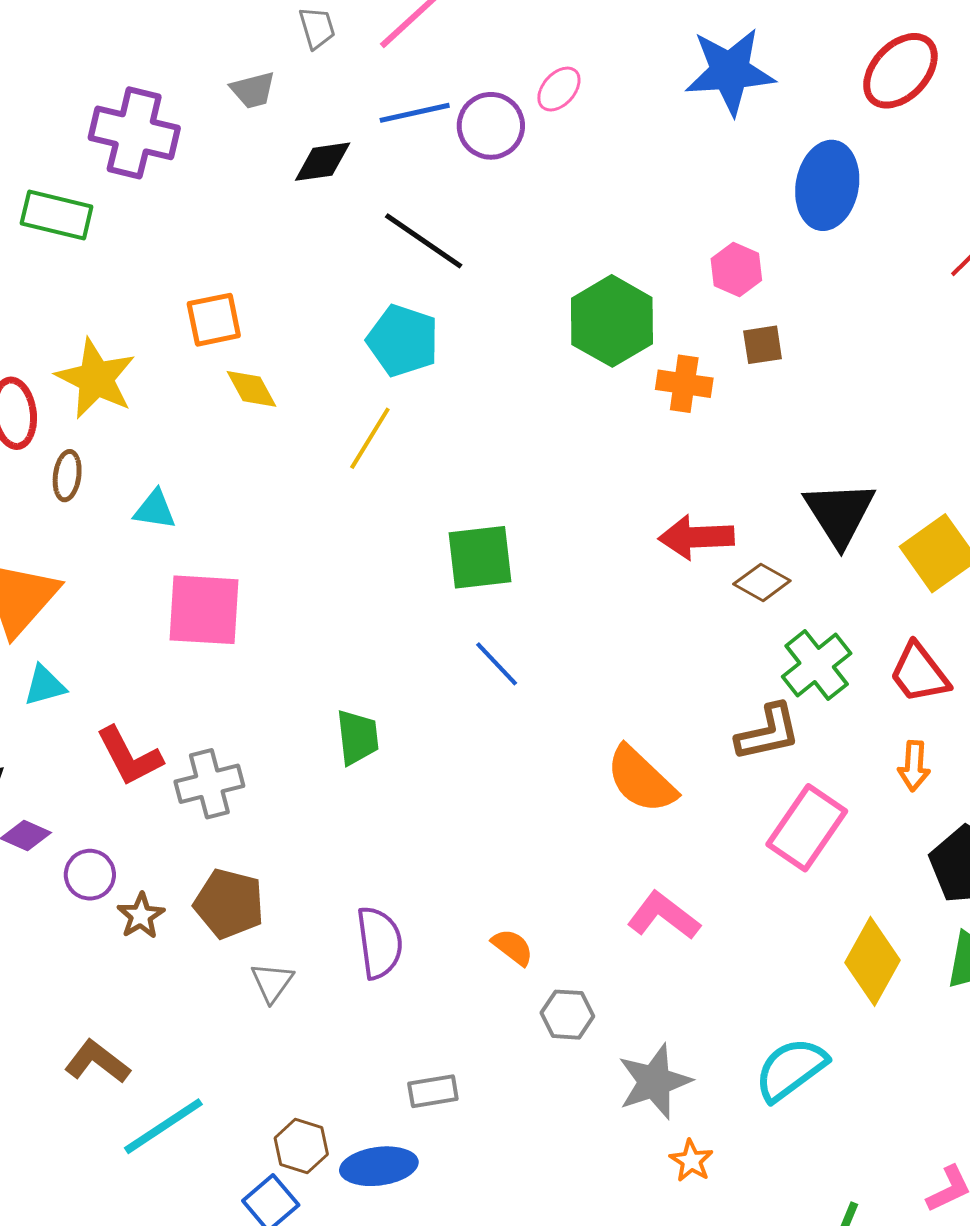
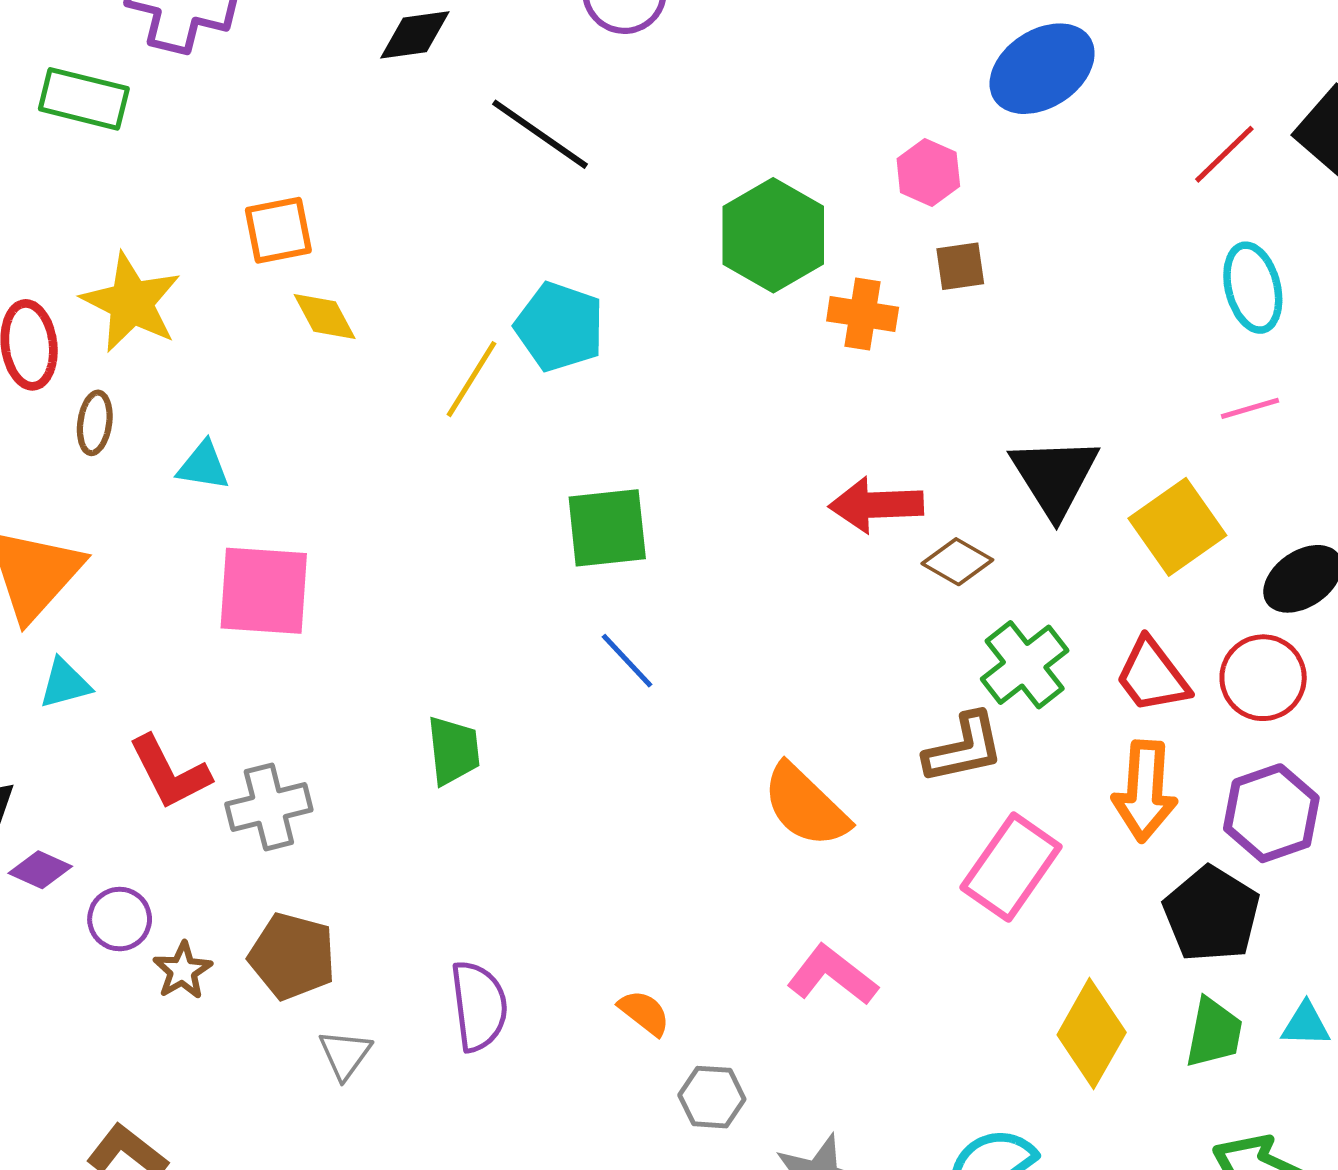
blue ellipse: (827, 185) -> (1042, 69), turned 46
cyan pentagon: (403, 341) -> (560, 327), moved
orange arrow: (914, 766) -> (1145, 791), size x1.6

